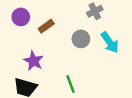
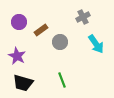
gray circle: (81, 39) -> (60, 42), moved
purple star: (34, 61) -> (17, 56), moved

